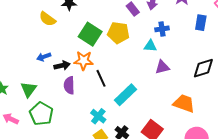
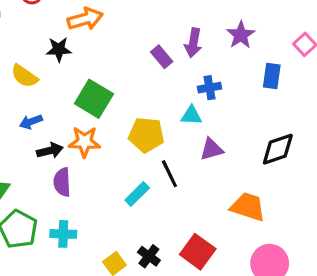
yellow pentagon: (118, 33) -> (146, 135), moved
blue arrow: (44, 57) -> (31, 122), moved
black line: (101, 78) -> (169, 174), moved
cyan rectangle: (125, 95) -> (137, 194), moved, size x0.7
cyan cross: (98, 116) -> (63, 234), moved, turned -35

